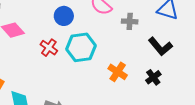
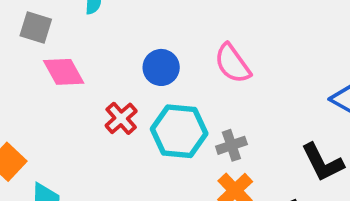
gray cross: (130, 21) -> (231, 145), moved, turned -35

